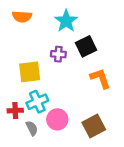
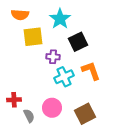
purple cross: (58, 54) -> (53, 57), moved
yellow square: (30, 72) -> (33, 37), moved
cyan cross: (37, 102) -> (64, 77), moved

